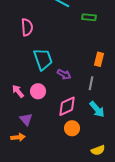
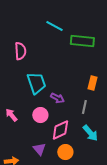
green rectangle: (89, 17) -> (82, 41), size x1.6
pink circle: (38, 91) -> (40, 115), moved
purple triangle: (26, 119) -> (39, 149), moved

